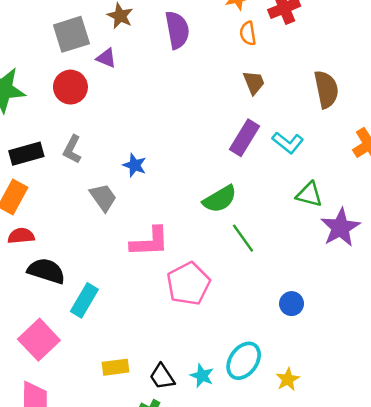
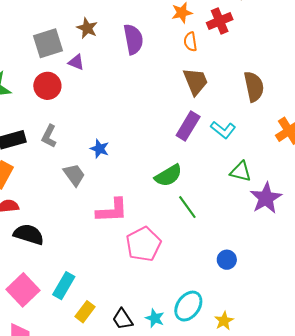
brown trapezoid: (254, 83) -> (195, 81), size x1.4
cyan rectangle: (84, 300) -> (64, 286), moved
yellow rectangle: (116, 367) -> (85, 312), turned -45

